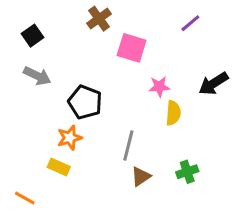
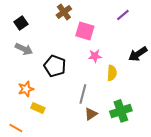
pink star: (159, 87) -> (95, 56), moved
orange star: (70, 138) -> (26, 89), moved
green cross: (187, 172) -> (121, 111), size x1.5

